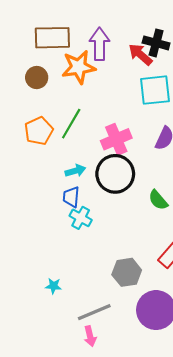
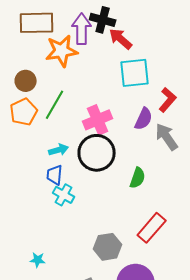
black cross: (156, 43) -> (103, 20), moved
brown circle: (37, 78) -> (26, 81), moved
green semicircle: (158, 200) -> (138, 178), turned -120

